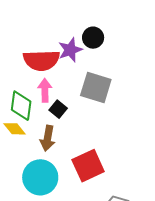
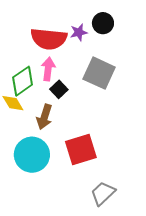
purple star: (70, 50) -> (79, 32), size x0.7
green diamond: (21, 106) -> (23, 81), turned 40

